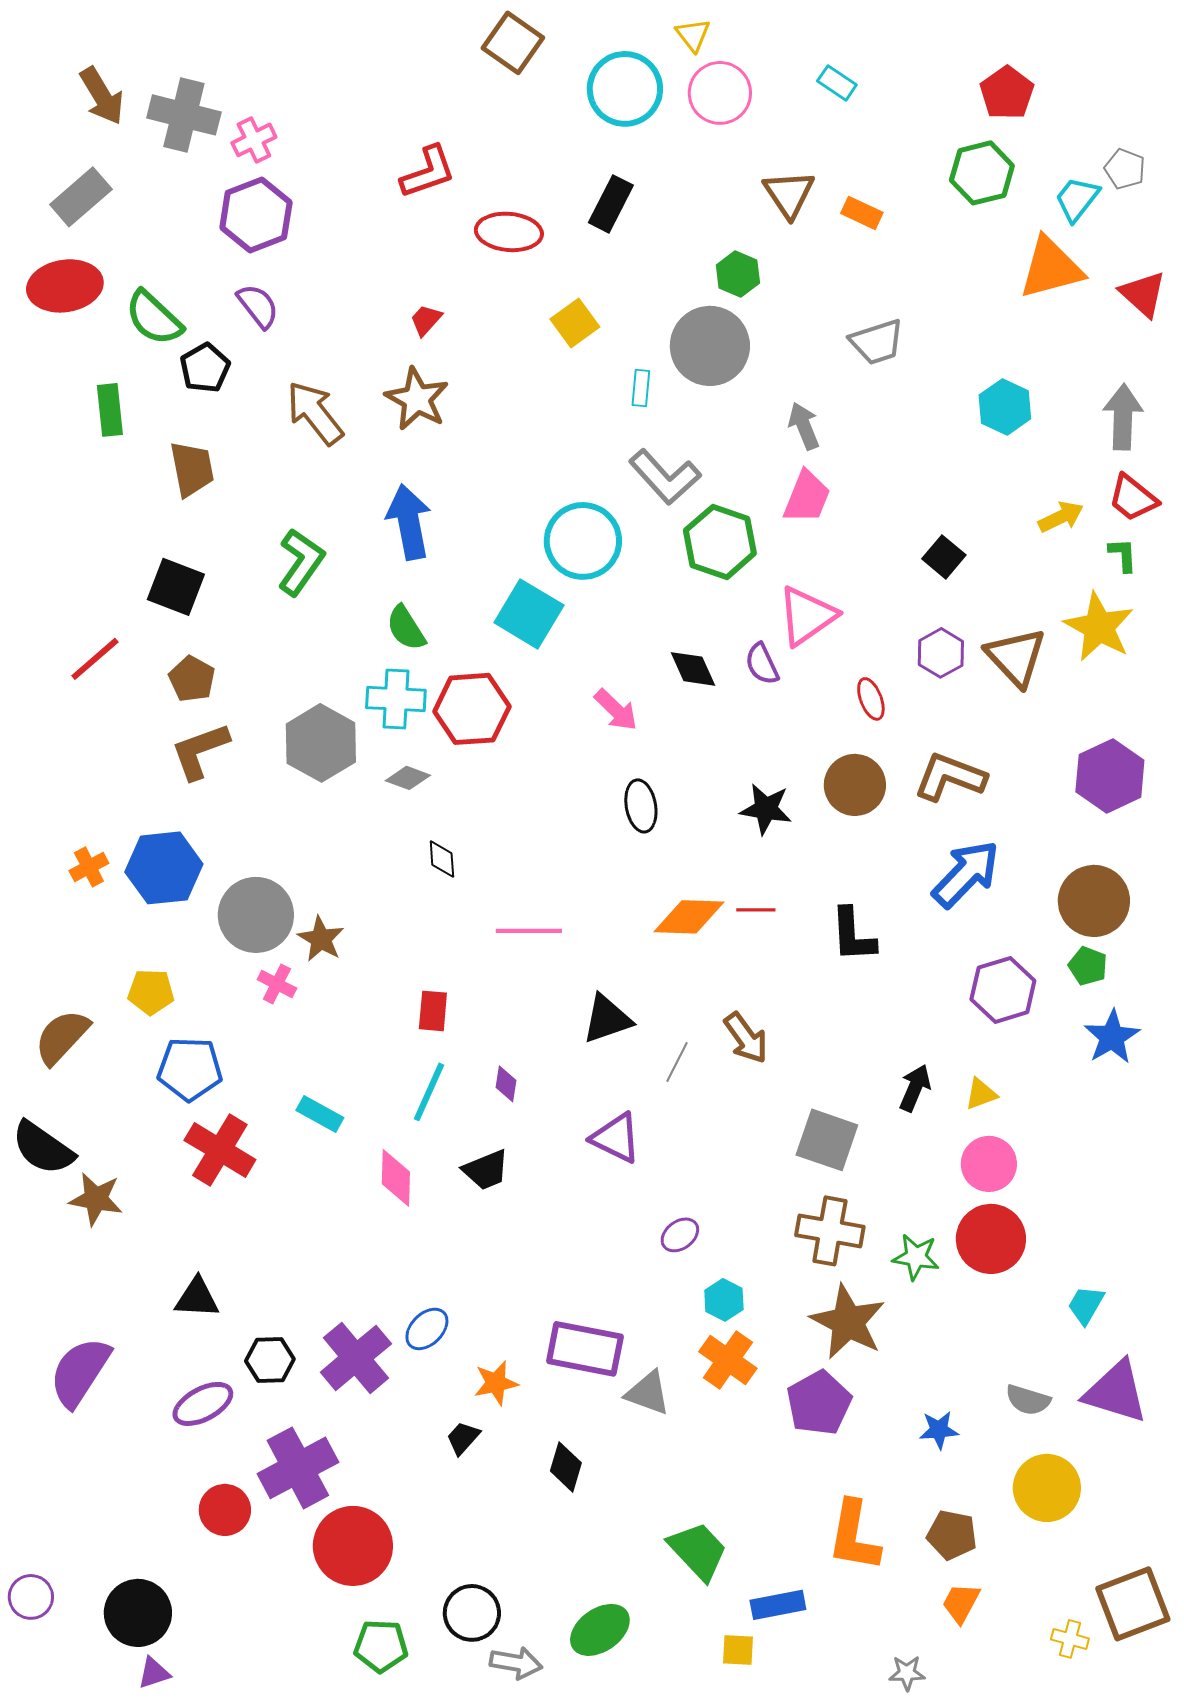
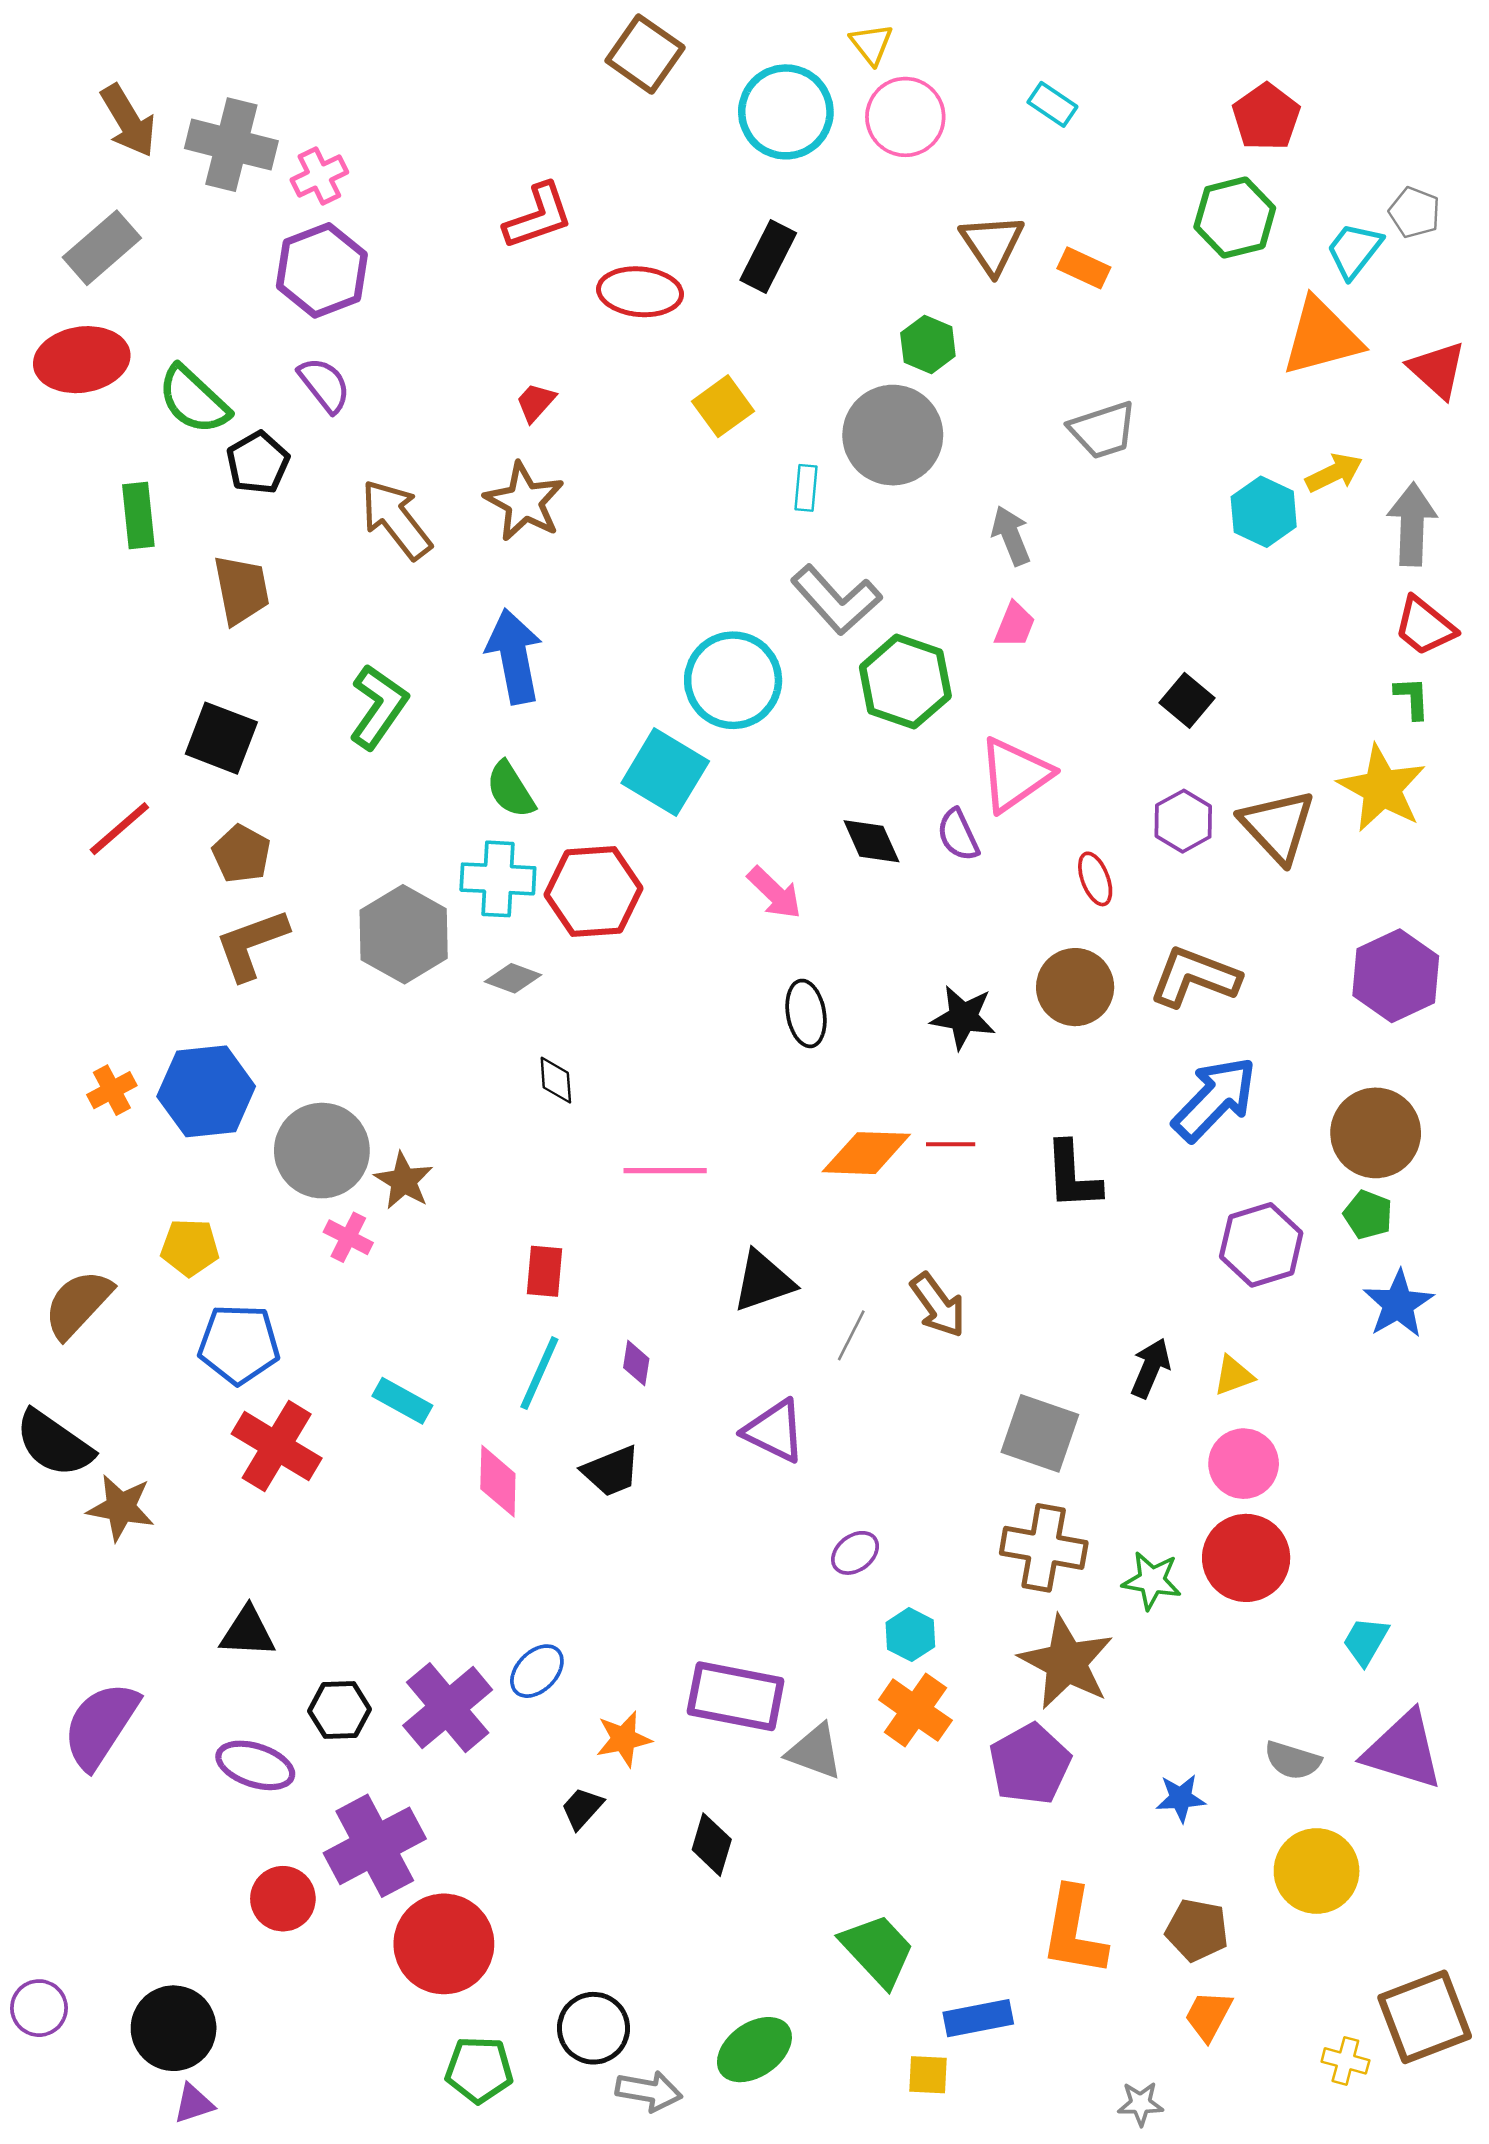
pink trapezoid: (807, 497) -> (1015, 625), size x0.7
yellow arrow: (1061, 517) -> (1334, 473), moved
purple ellipse: (203, 1404) -> (255, 1765), turned 46

